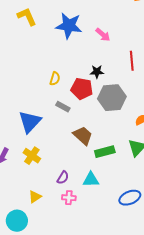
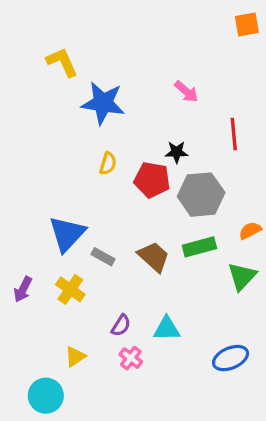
blue star: (69, 26) -> (103, 103), moved
gray rectangle: (63, 107) -> (103, 257), moved
green rectangle: (105, 152) -> (199, 247), moved
pink cross: (69, 198) -> (131, 358), turned 32

